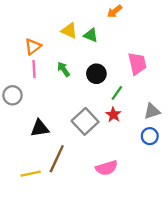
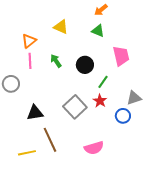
green triangle: (91, 35) -> (98, 31), moved
blue circle: (150, 136) -> (123, 116), moved
brown line: (57, 159) -> (50, 140), turned -50

